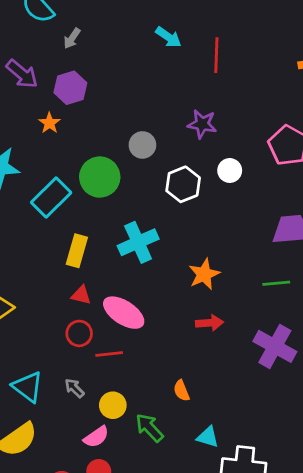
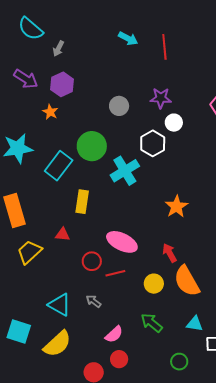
gray circle: (142, 145) -> (119, 106), moved
white circle: (230, 170) -> (174, 123), moved
cyan cross: (138, 242) -> (125, 171), moved
red triangle: (81, 295) -> (63, 234), moved
red arrow: (209, 323) -> (169, 253), moved, turned -108
orange semicircle: (182, 391) -> (187, 281), moved, size x2.0
yellow circle: (113, 405) -> (154, 284), moved

